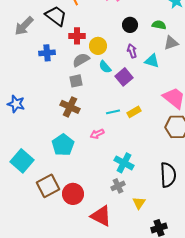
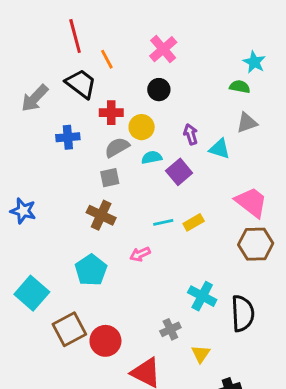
black circle: (130, 25) -> (159, 90), moved
green semicircle: (159, 25) -> (240, 87), moved
cyan semicircle: (105, 67) -> (152, 157), turned 120
cyan cross: (124, 163) -> (202, 296), moved

